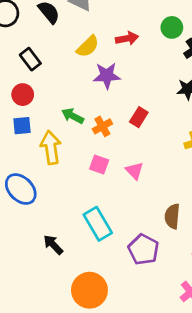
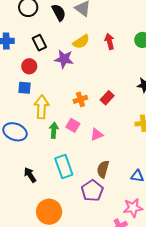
red arrow: (127, 38) -> (110, 41), turned -105
purple star: (107, 76) -> (64, 59), moved
green arrow: (73, 116) -> (54, 130), moved, turned 56
pink triangle: (134, 171) -> (97, 135), turned 40
blue ellipse: (21, 189) -> (15, 132), turned -35
brown semicircle: (172, 216) -> (103, 169), moved

